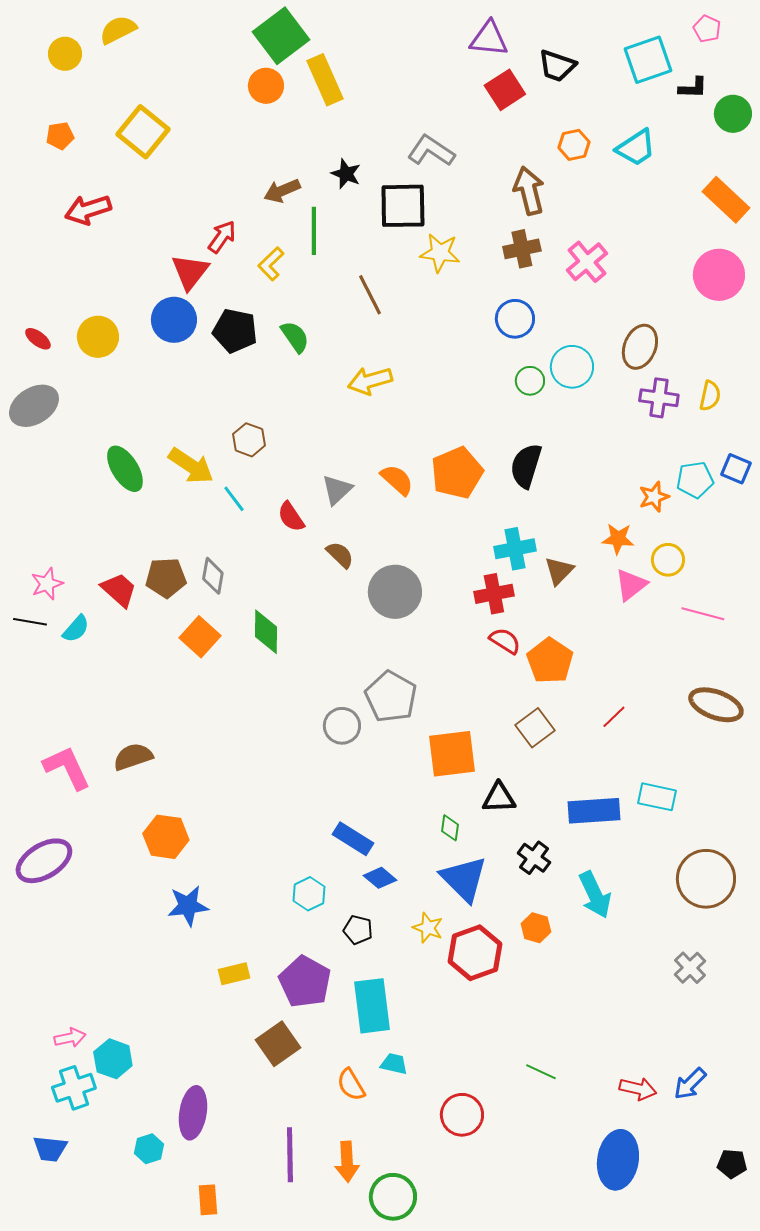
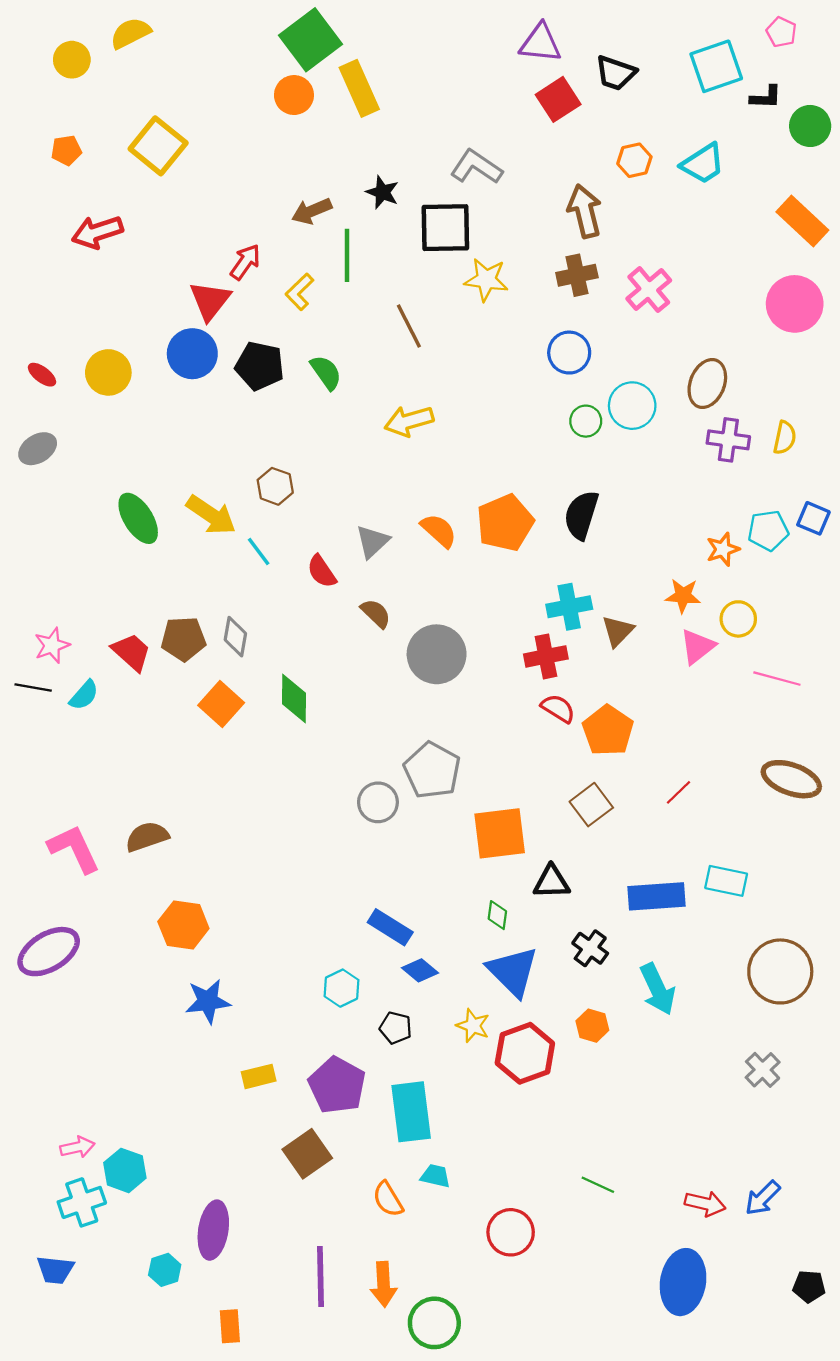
gray ellipse: (34, 406) -> (38, 449), size x0.7

